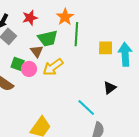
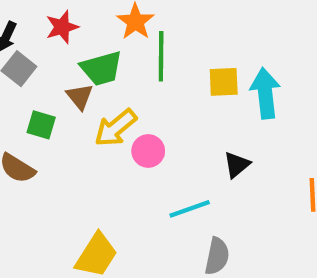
pink circle: (29, 69) -> (148, 151), moved
cyan line: (86, 108) -> (190, 209), turned -60

